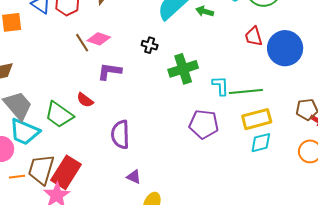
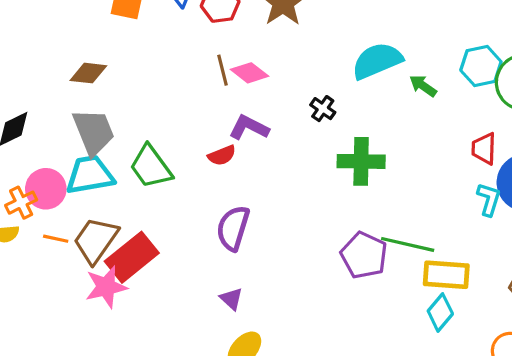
cyan L-shape: (221, 86) -> (489, 199), moved
green line: (246, 91) -> (408, 244), moved
red semicircle: (85, 100) -> (222, 155), moved, turned -78
cyan trapezoid: (24, 132) -> (90, 175), turned 128
cyan diamond: (261, 143) -> (440, 312), turned -55

